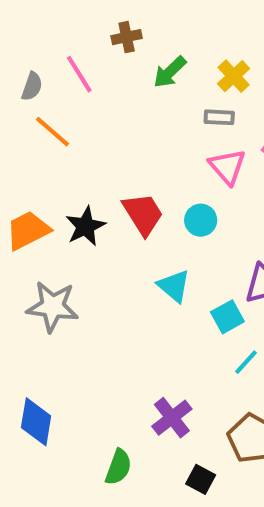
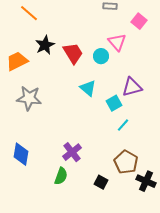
pink triangle: (227, 167) -> (117, 42), moved
black star: (85, 226) -> (45, 45), moved
purple cross: (172, 418) -> (72, 152), moved

